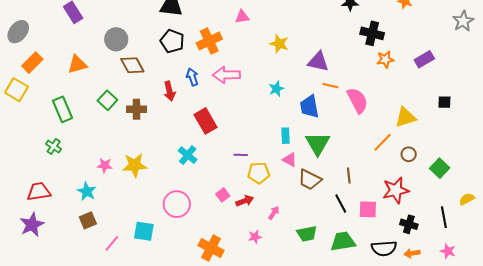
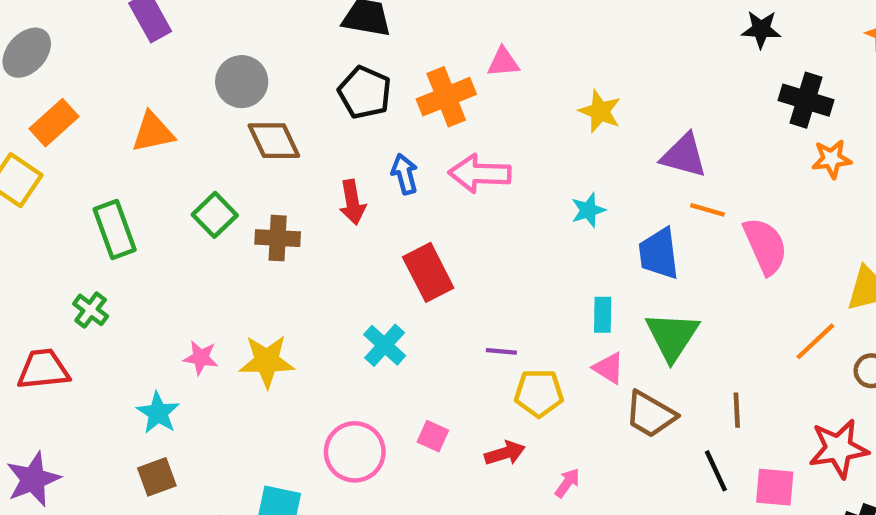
pink triangle: (242, 17) -> (503, 62), moved
red trapezoid: (39, 192) -> (43, 369), moved
pink square: (223, 195) -> (433, 436), moved, turned -32

